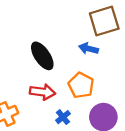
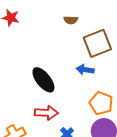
orange pentagon: (81, 85) -> (101, 103), moved

